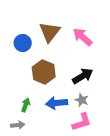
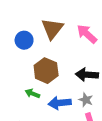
black arrow: (83, 76) -> (87, 75), turned -145
green arrow: (26, 105) -> (32, 94), moved, turned -88

